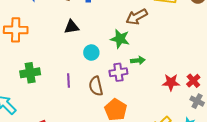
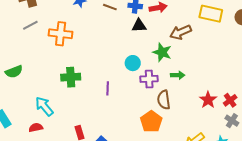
black triangle: (72, 27) -> (139, 26), moved
purple cross: (118, 72) -> (149, 79), moved
red star: (171, 82) -> (208, 100), turned 30
brown semicircle: (96, 86) -> (164, 100), moved

